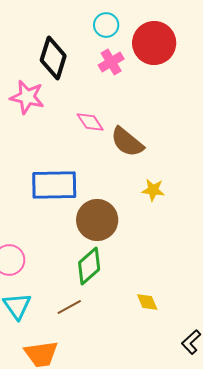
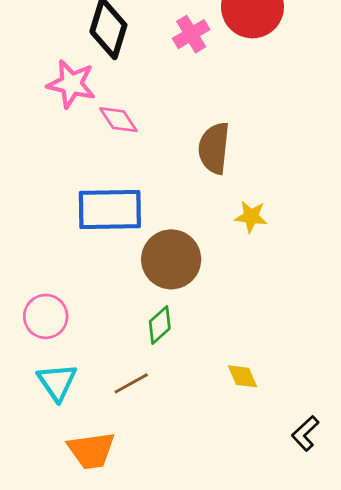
pink diamond: (90, 122) -> (118, 120), moved
brown semicircle: (127, 142) -> (214, 148), turned 57
green diamond: (89, 266) -> (160, 325), size x0.7

